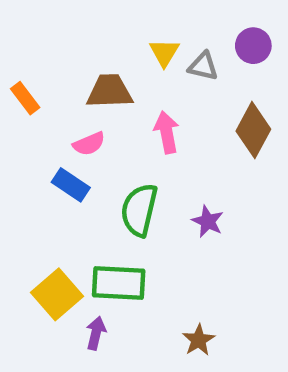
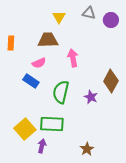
yellow triangle: (164, 52) -> (59, 17), moved
gray triangle: (203, 66) -> (89, 13), moved
orange rectangle: (25, 98) -> (11, 43), turned 40
brown diamond: (253, 130) -> (111, 81), moved

